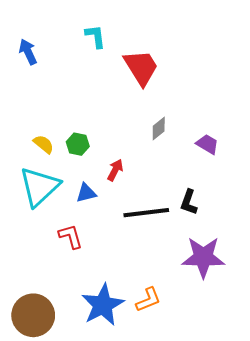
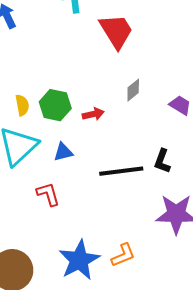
yellow semicircle: (44, 144) -> (22, 105), turned 40
green hexagon: (78, 144) -> (55, 105), size x1.4
red arrow: (115, 170) -> (93, 114), moved, turned 50

